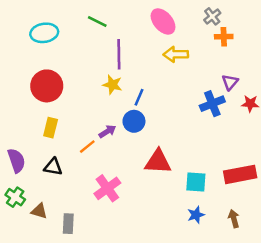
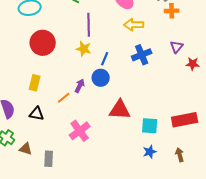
red circle: (47, 86) -> (43, 43), moved
blue cross: (212, 104) -> (142, 55), moved
purple arrow: (107, 131) -> (80, 86), turned -32

